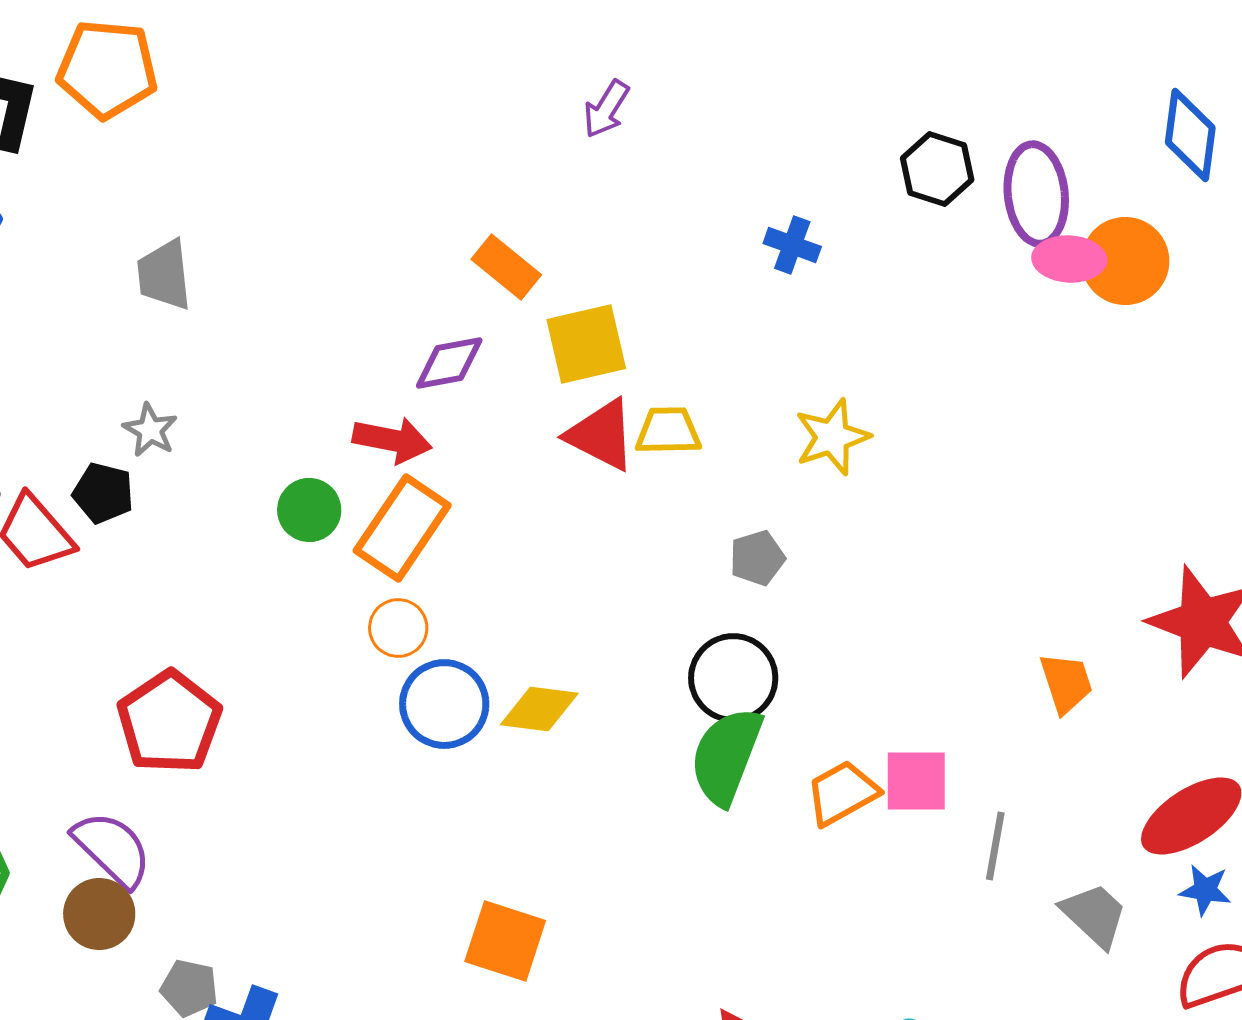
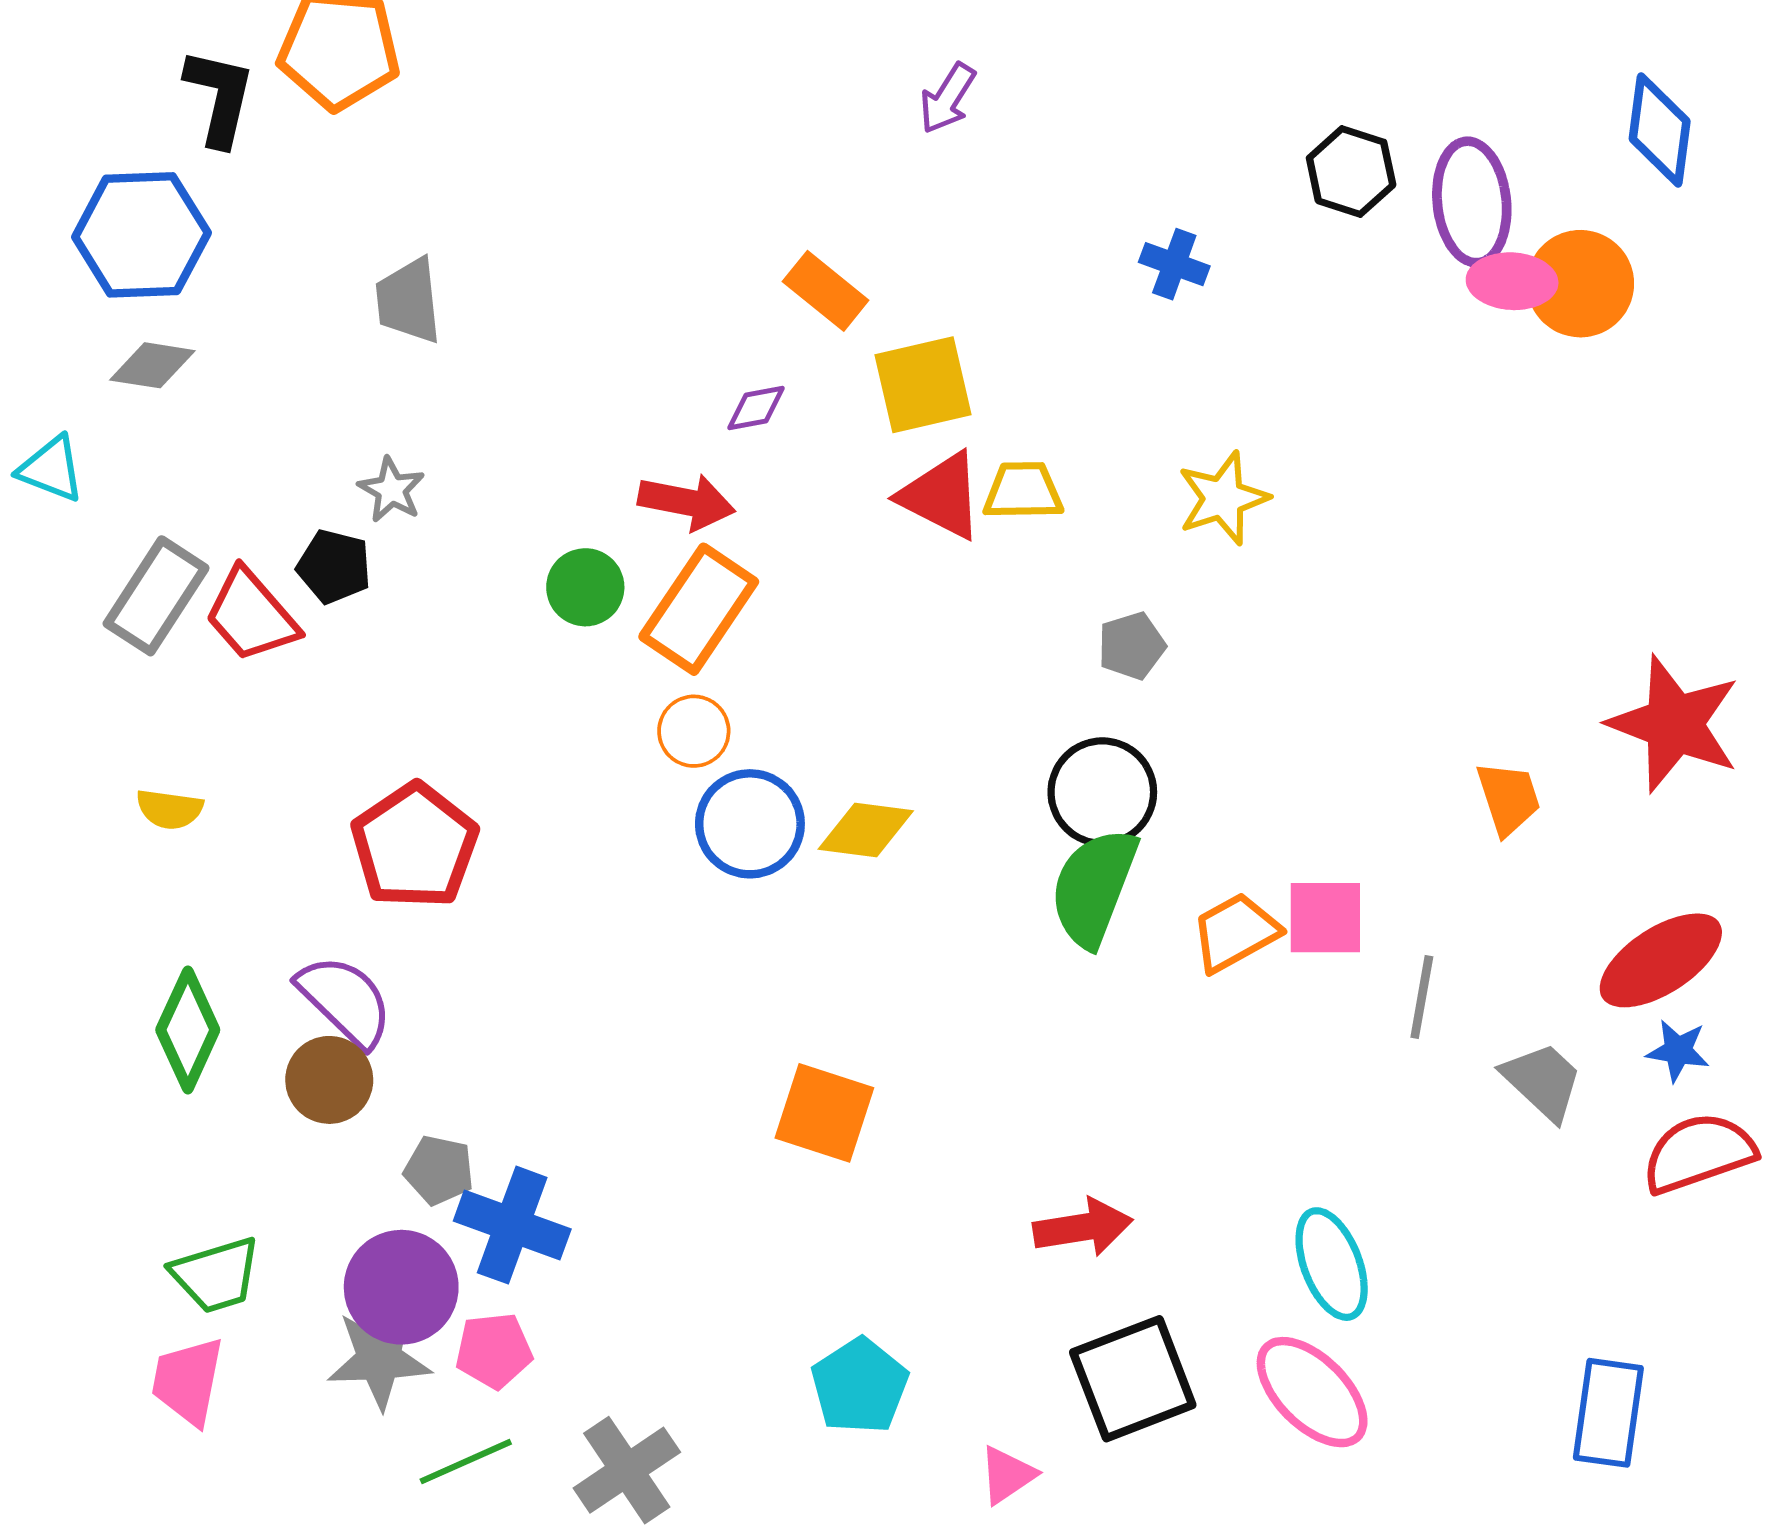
purple diamond: (449, 363) -> (756, 408), size x0.7

